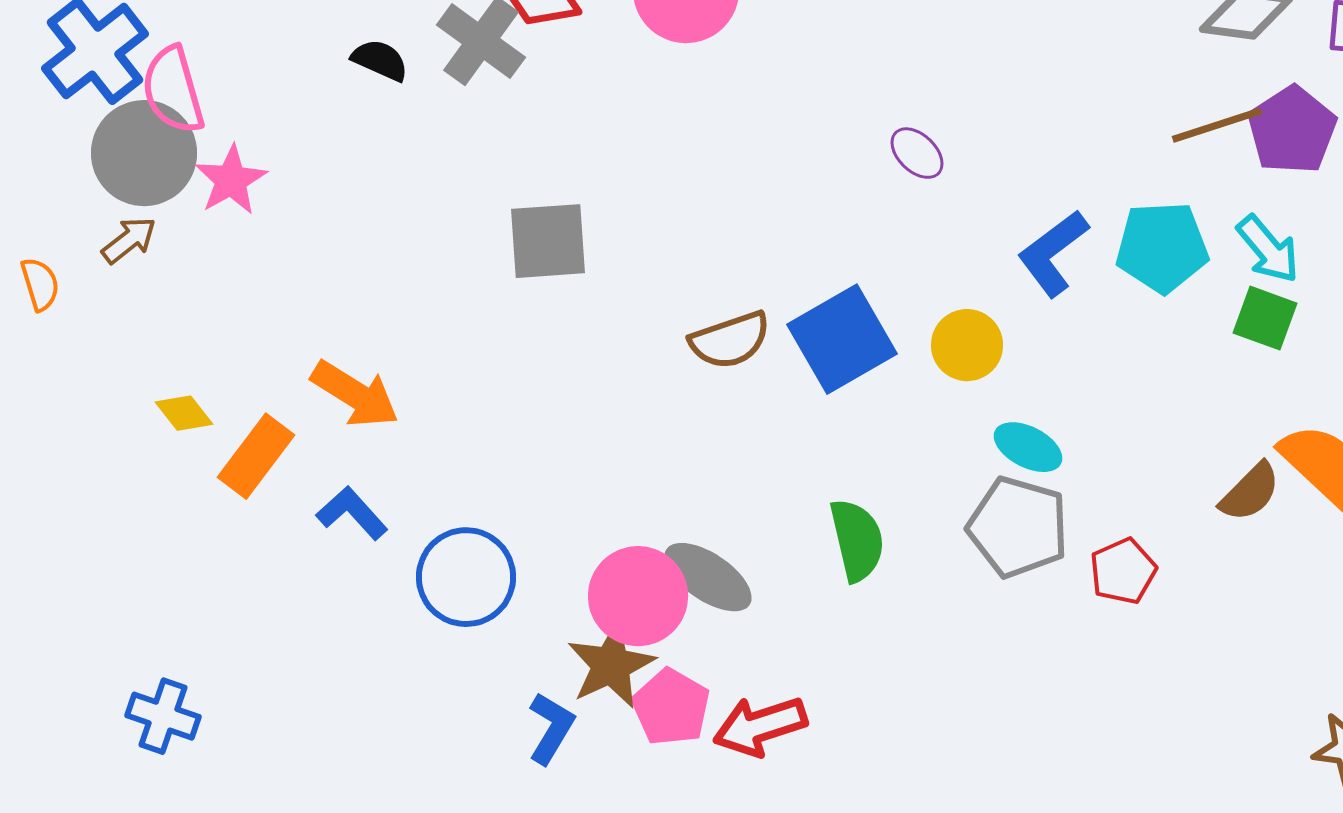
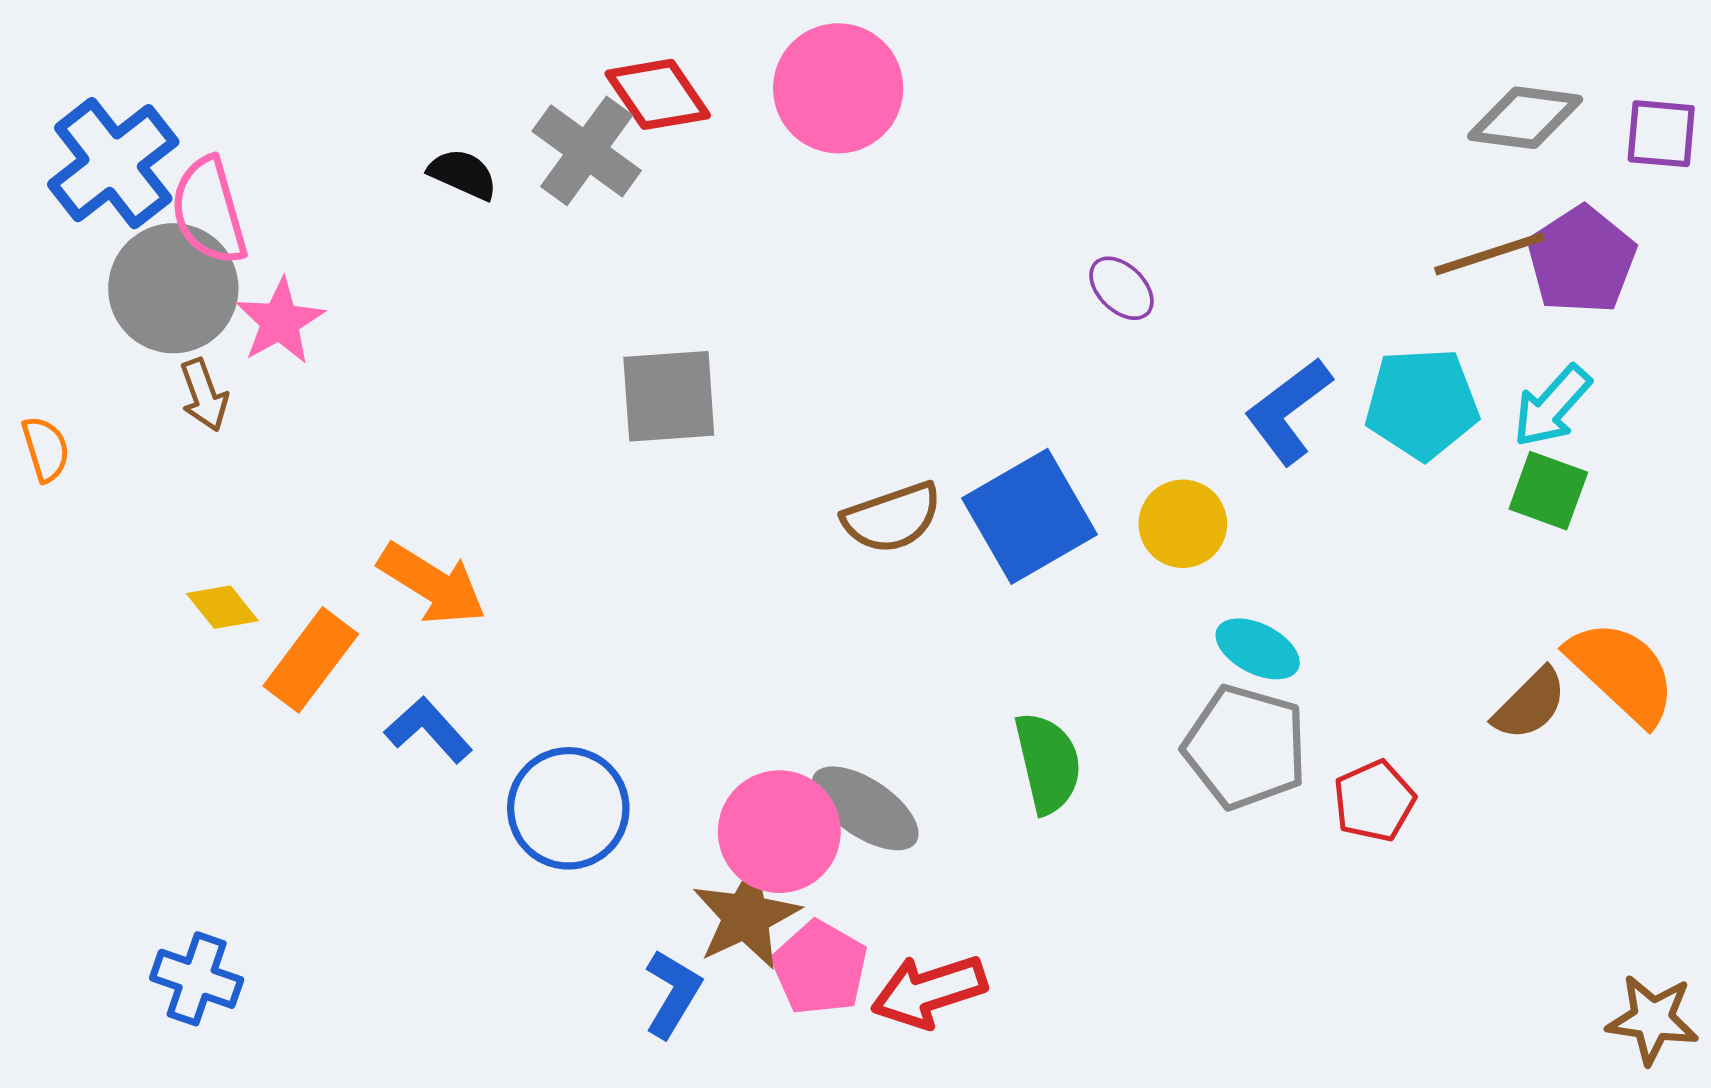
brown arrow: (129, 240) -> (204, 395), moved, turned 108
cyan arrow: (1268, 249) -> (1552, 406), turned 82

